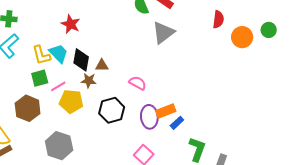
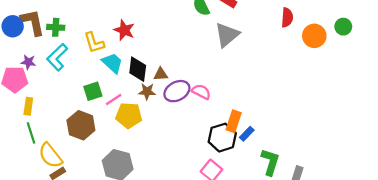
yellow L-shape: (41, 55) -> (94, 43), moved
black hexagon: (112, 110) -> (222, 138), moved
orange rectangle: (166, 111) -> (234, 121), turned -48
purple ellipse: (149, 117) -> (177, 91), moved, turned 70

